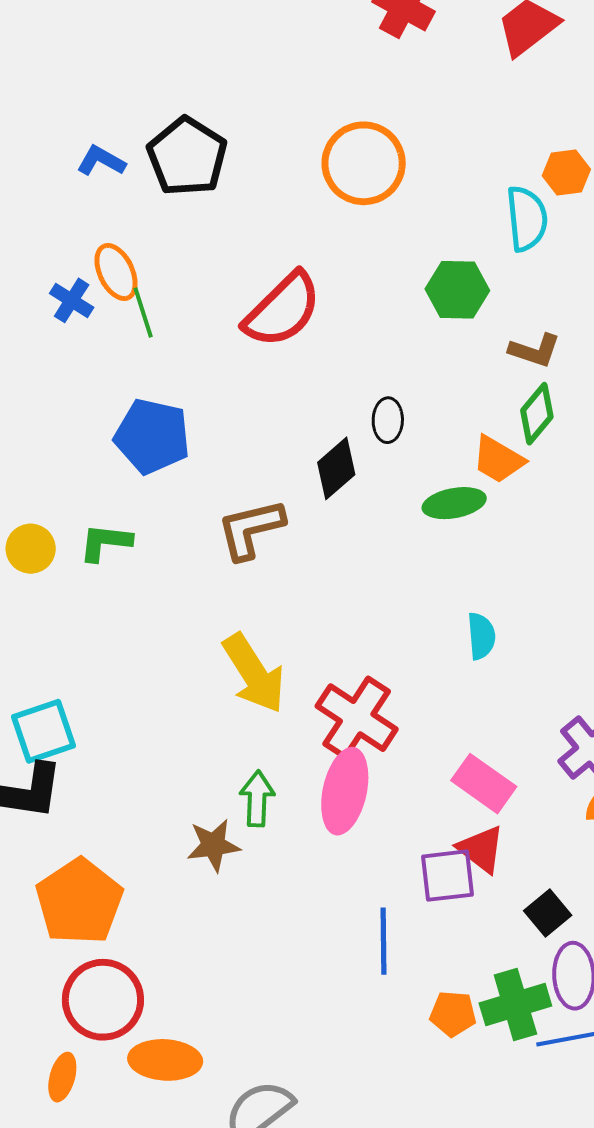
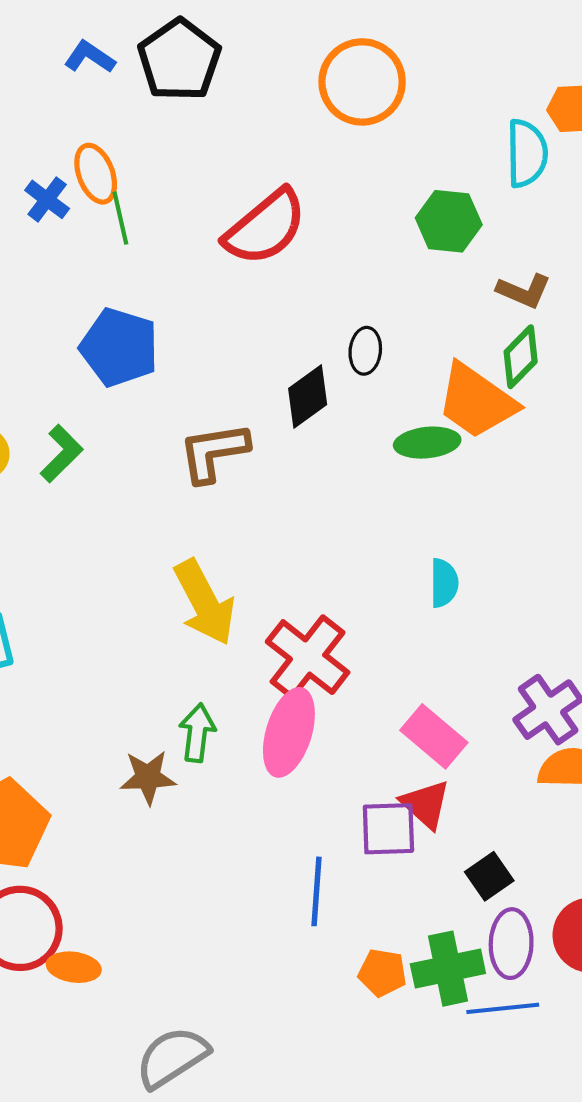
orange trapezoid: (498, 460) -> (477, 401), size x1.5
green L-shape: (105, 542) -> (62, 454), turned 124
orange ellipse: (165, 1060) -> (74, 967), moved, size x0.7

